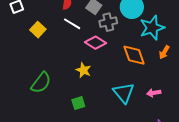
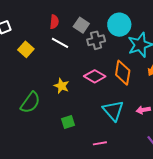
pink diamond: (95, 43) -> (95, 76), moved
orange diamond: (134, 55) -> (123, 73), turned 30
yellow star: (83, 70) -> (62, 86), moved

